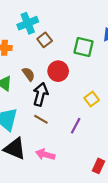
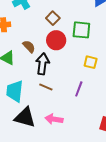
brown square: (45, 40) -> (53, 18), moved
green square: (83, 47) -> (81, 30), moved
yellow square: (92, 99) -> (91, 62), turned -32

